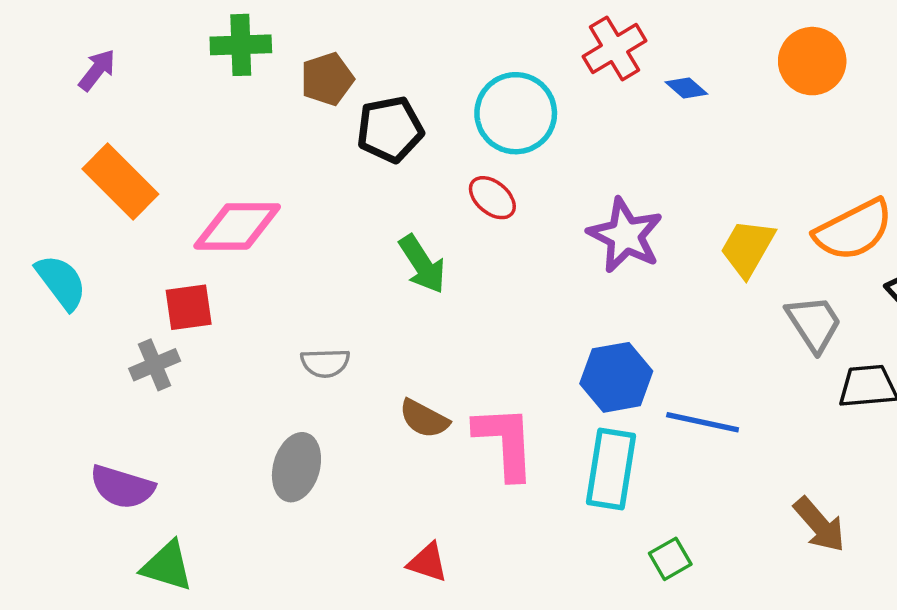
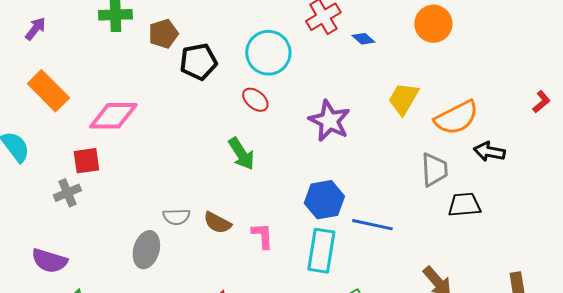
yellow trapezoid: (748, 248) -> (403, 99), moved
green arrow: (422, 264) -> (241, 154), moved
gray trapezoid: (814, 323) -> (434, 170), turned 30
gray semicircle: (325, 363) -> (176, 217), moved
pink L-shape: (505, 442) -> (262, 236), size x0.6

